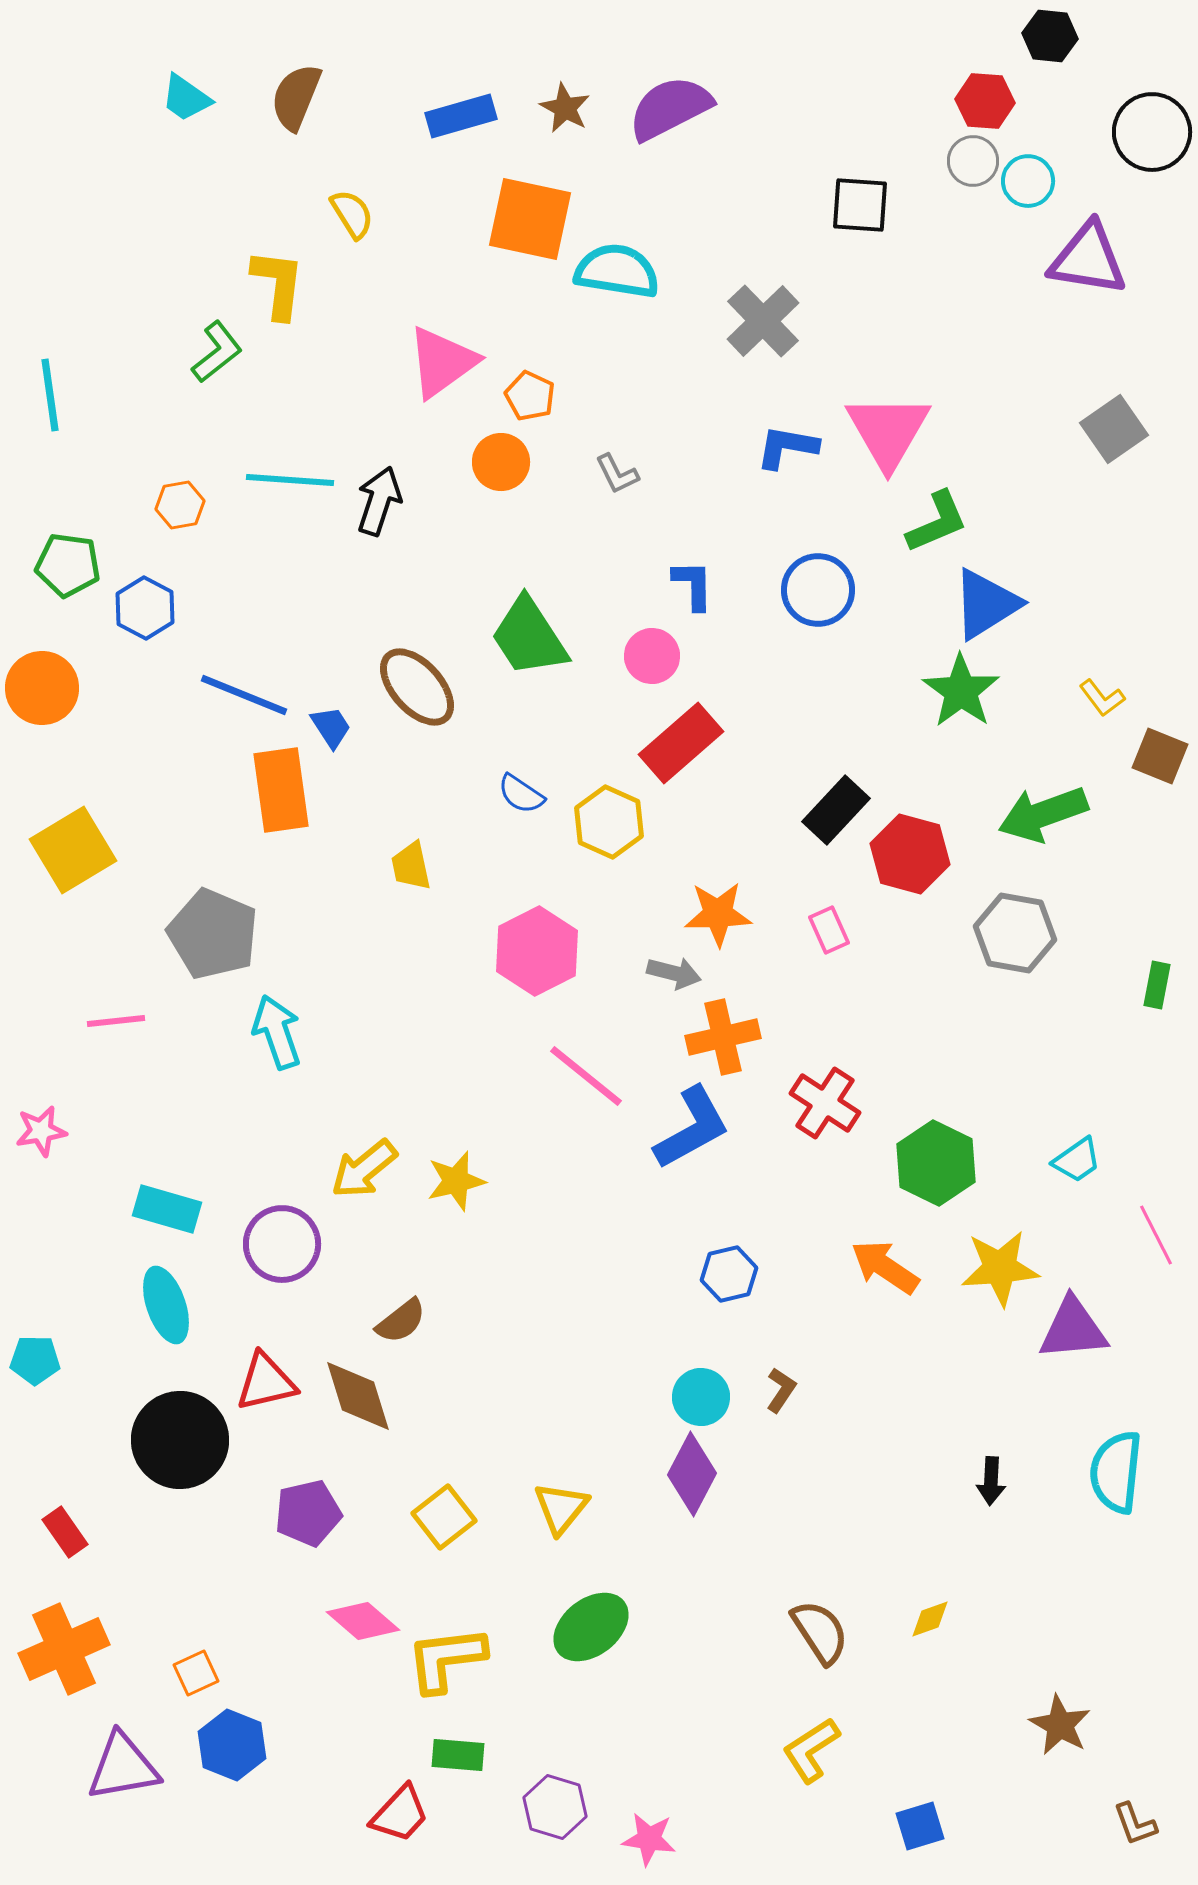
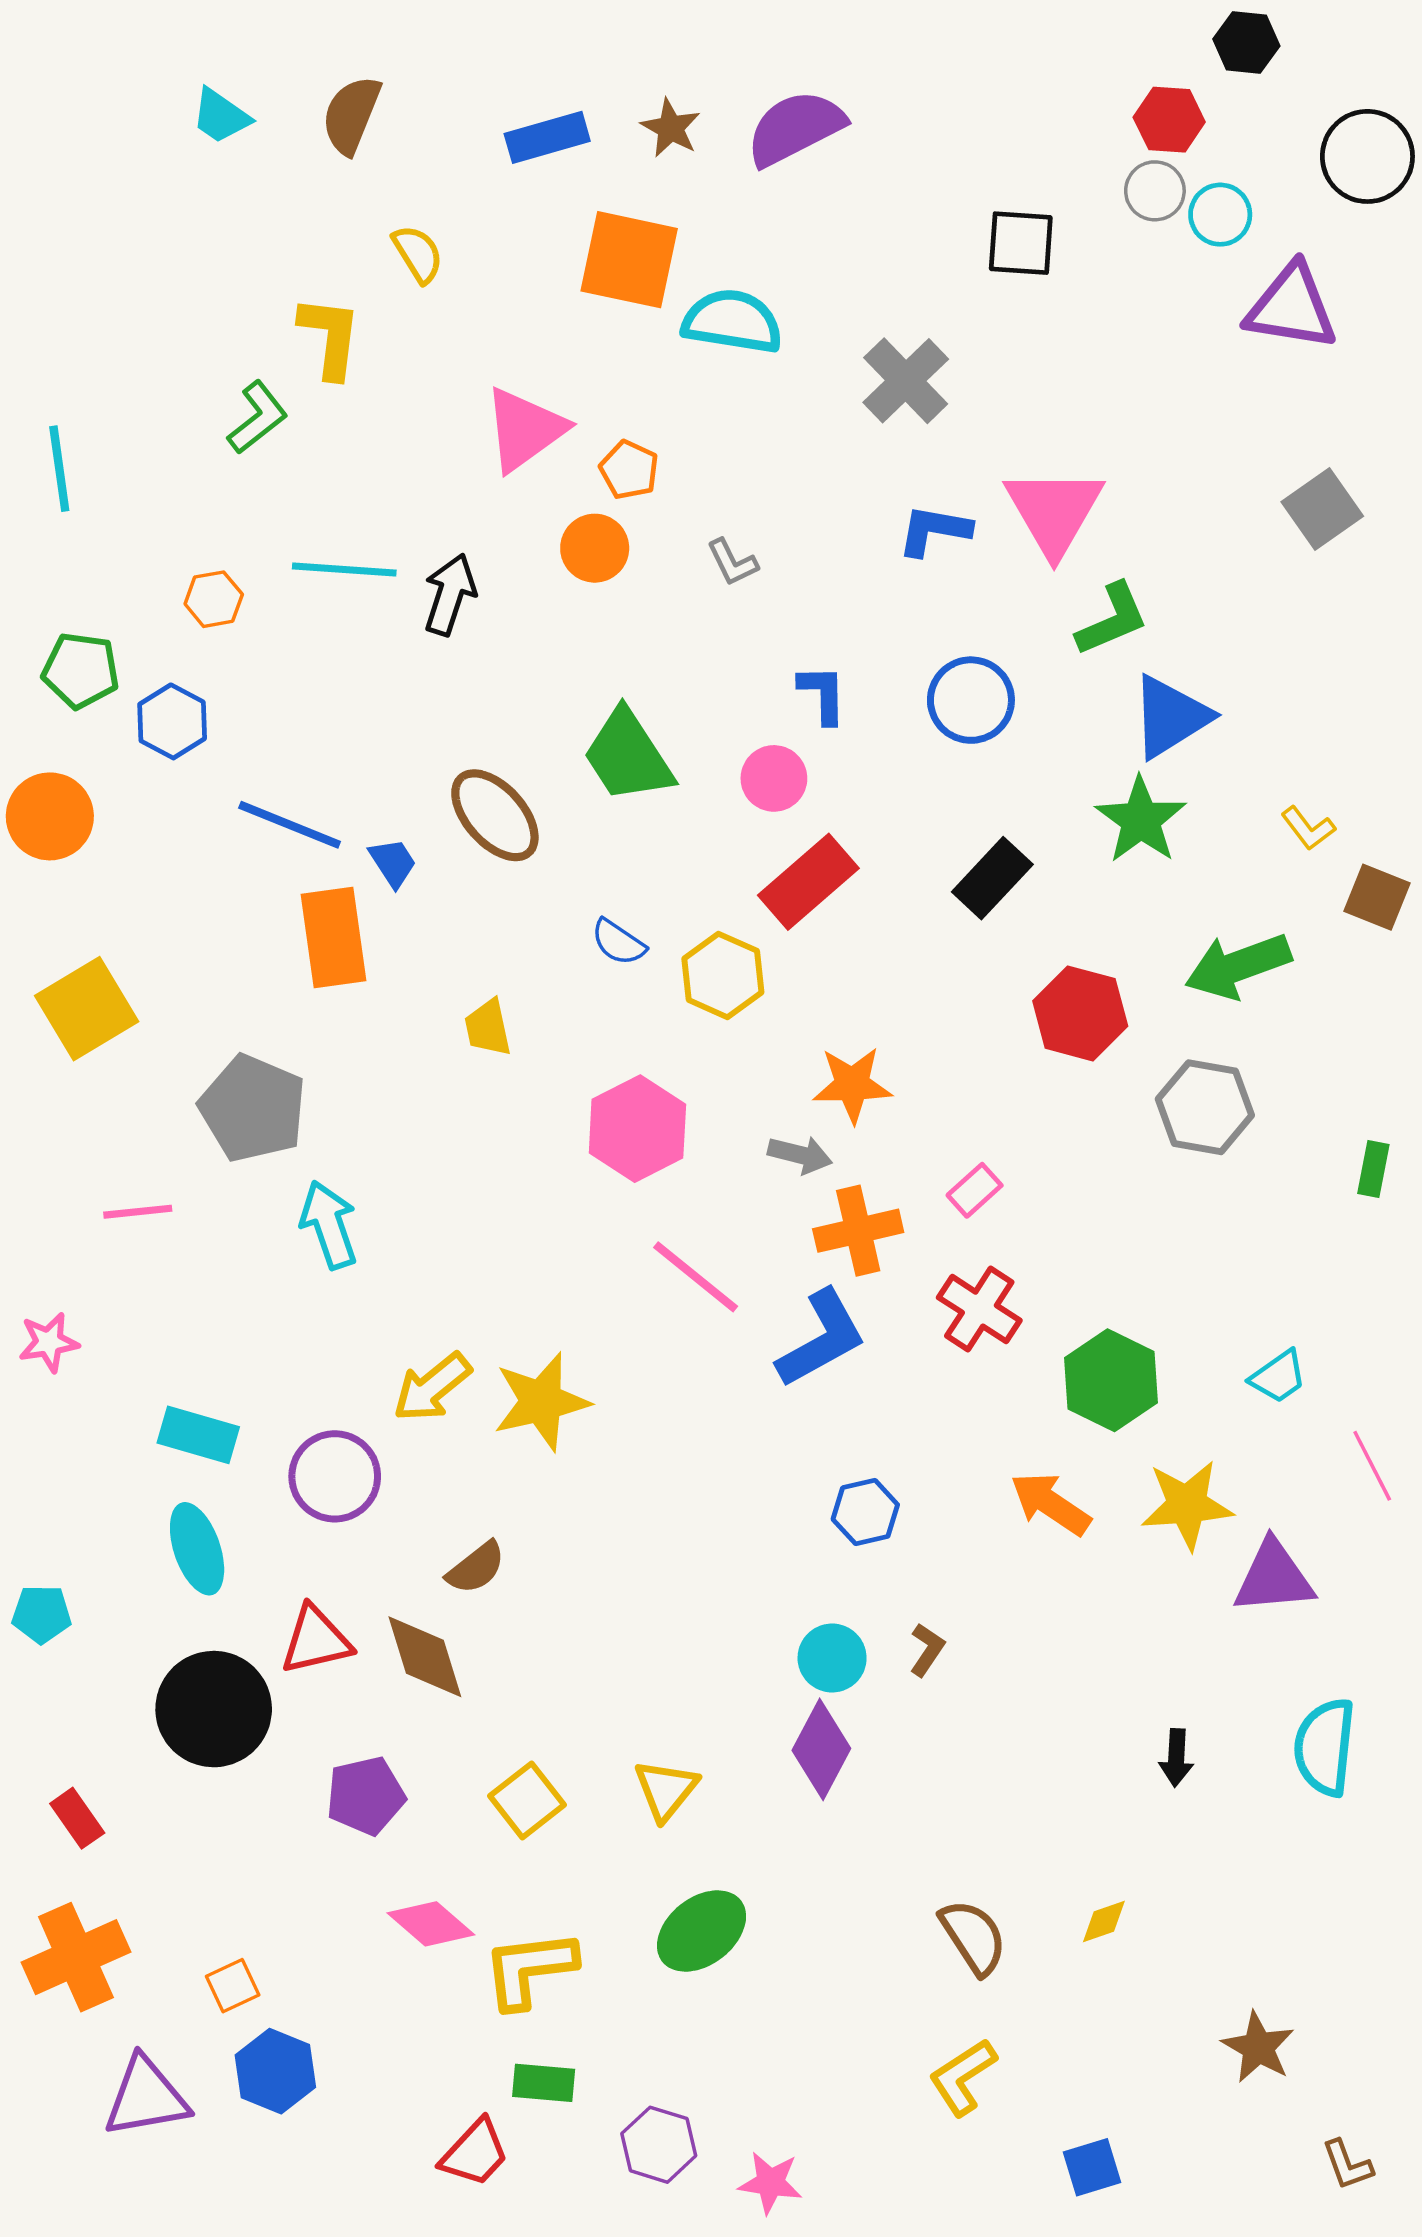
black rectangle: (836, 810) -> (992, 878), moved
pink rectangle: (829, 930) -> (975, 1190), moved, turned 72
yellow star: (456, 1181) -> (541, 1402), size x1.4

